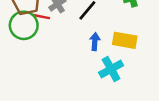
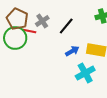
blue arrow: (95, 42) -> (72, 51), turned 56

